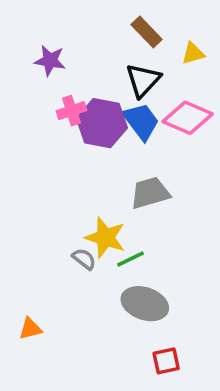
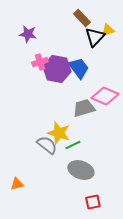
black triangle: (143, 80) -> (95, 37), moved
pink diamond: (188, 118) -> (105, 96), moved
gray semicircle: (84, 259) -> (47, 145), size x1.5

